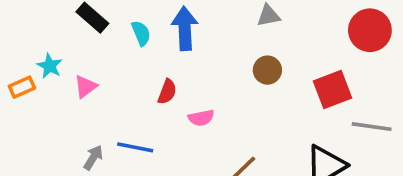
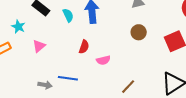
cyan star: (50, 66) -> (18, 27), moved
gray arrow: (93, 158) -> (45, 85), turned 72

